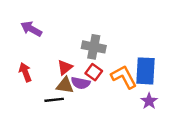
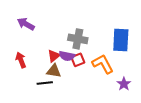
blue rectangle: (145, 71) -> (121, 40), moved
red square: (94, 72) -> (78, 60), turned 32
purple semicircle: (81, 83) -> (67, 56), moved

